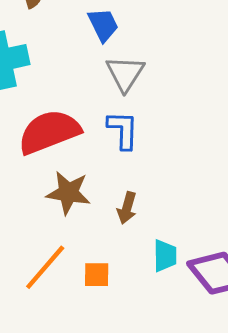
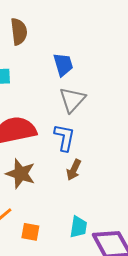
brown arrow: (127, 208) -> (74, 170), moved

